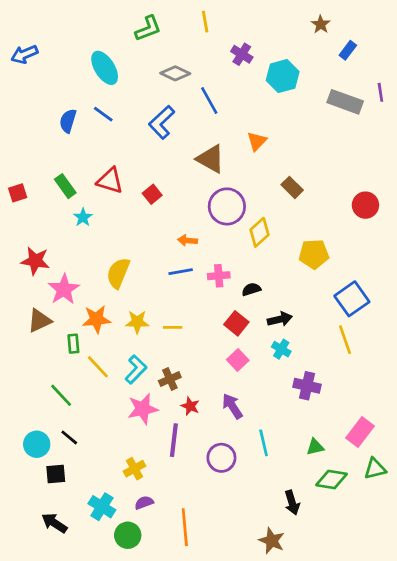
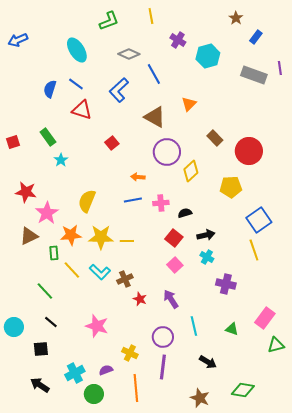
red triangle: (110, 181) -> (82, 110), moved
red circle: (365, 205) -> (249, 151), moved, size x1.4
yellow star: (137, 322) -> (101, 237), size x1.4
cyan L-shape: (136, 369) -> (100, 272), turned 90
pink star: (143, 409) -> (97, 326), moved, turned 30
purple line: (174, 440) -> (163, 367), moved
cyan circle: (37, 444) -> (14, 327), moved
green triangle: (315, 447) -> (232, 329), turned 32
yellow cross: (134, 469) -> (130, 353), moved, turned -35
green diamond: (331, 480) -> (243, 390), moved
black arrow: (292, 503) -> (208, 362), moved, turned -42
cyan cross: (102, 507) -> (75, 373), turned 30

